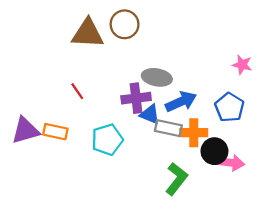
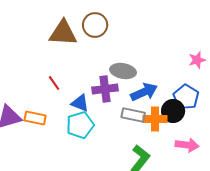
pink star: (242, 65) -> (197, 60), turned -30
blue triangle: (150, 114) -> (80, 103), moved
black circle: (214, 151) -> (173, 111), moved

